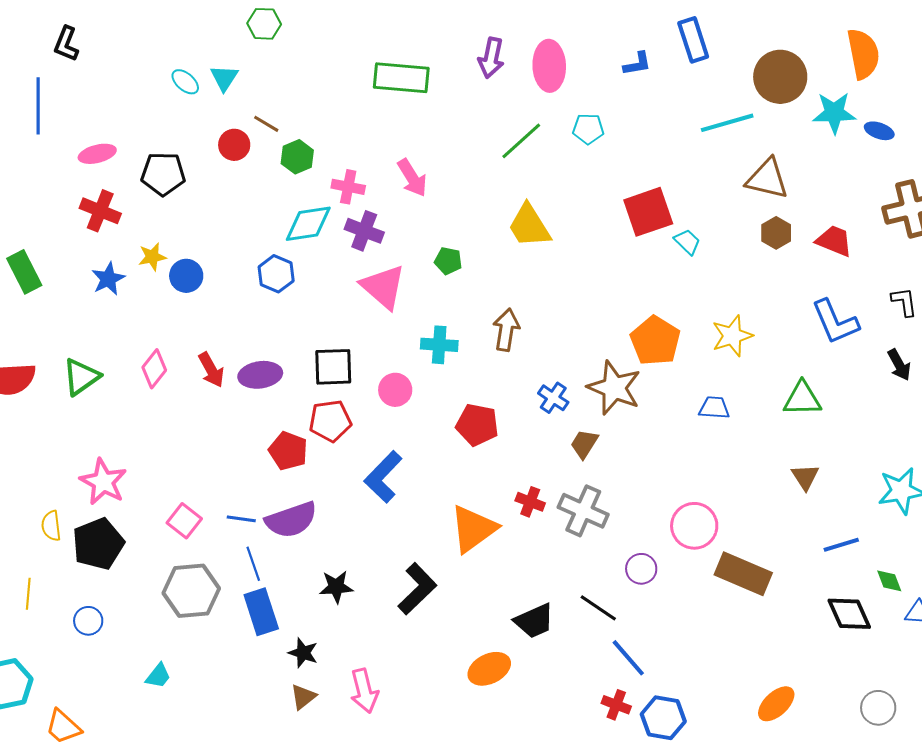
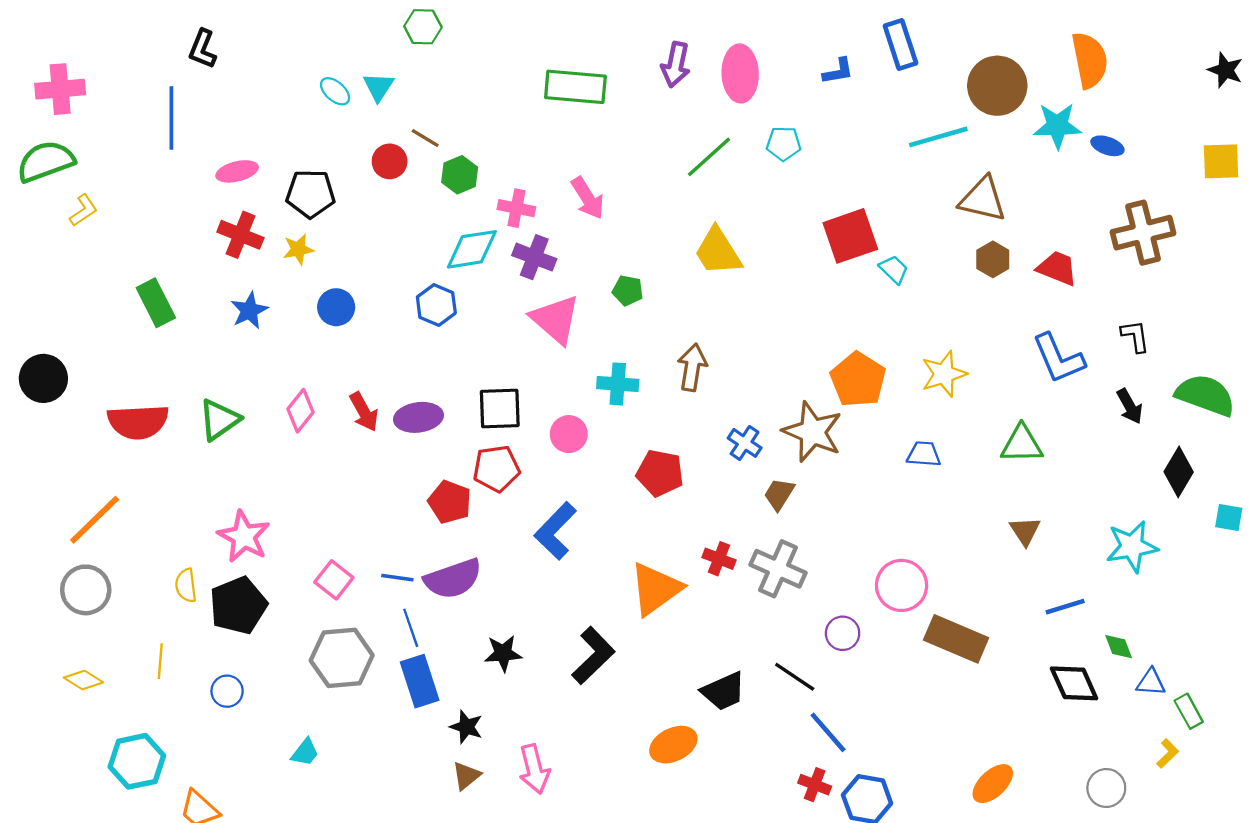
yellow star: (152, 257) -> (298, 249), moved

